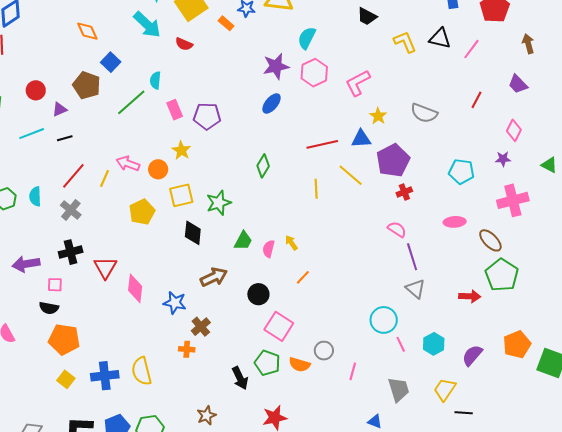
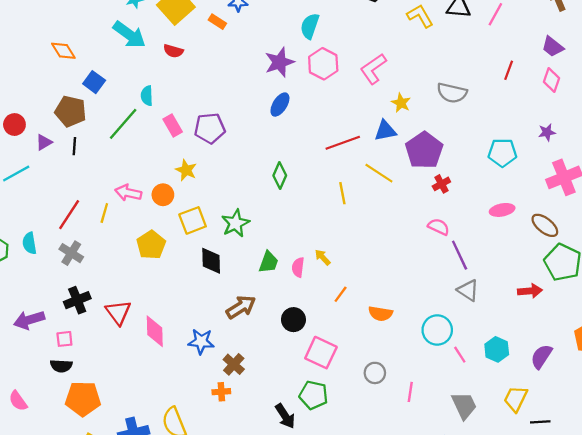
pink diamond: (514, 130) -> (552, 80), moved
black line: (65, 138) -> (74, 146), moved, turned -63
orange semicircle: (299, 365) -> (381, 314), moved

